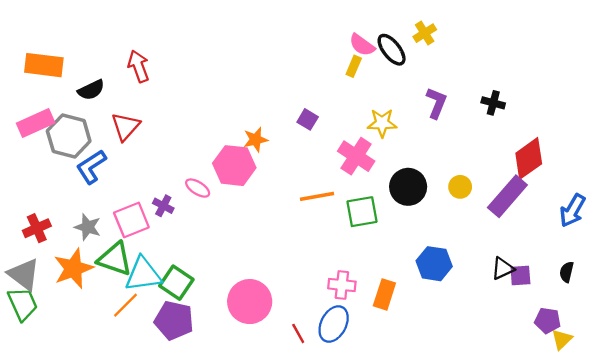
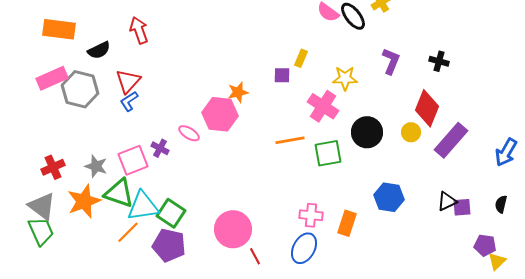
yellow rectangle: (354, 66) -> (301, 58), moved
purple square: (308, 119) -> (282, 75), turned -30
red diamond: (529, 158) -> (427, 108), moved, turned -33
blue L-shape: (91, 167) -> (129, 101), moved, size x0.7
red line: (298, 333) -> (255, 256), moved

